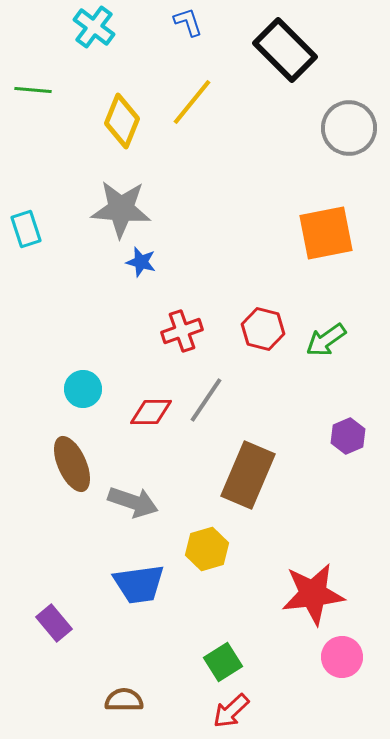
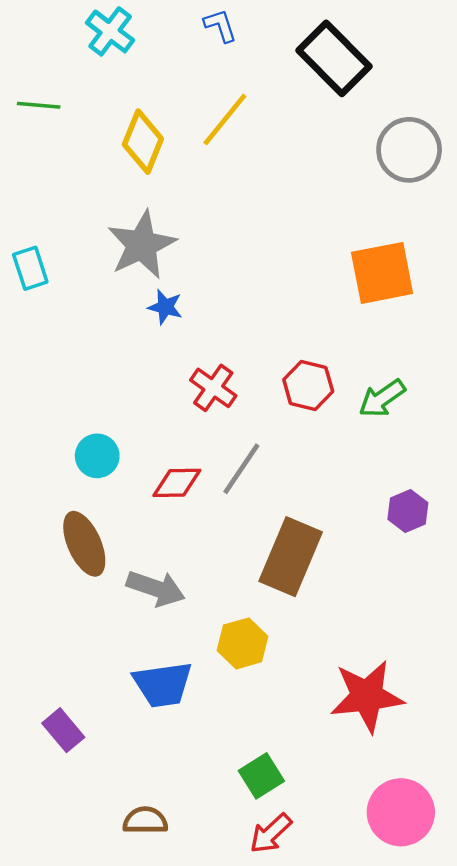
gray star: (121, 209) -> (142, 245), turned -30
red cross: (182, 331) -> (213, 388), turned -36
pink circle: (342, 657) -> (401, 812), moved, size x1.4

